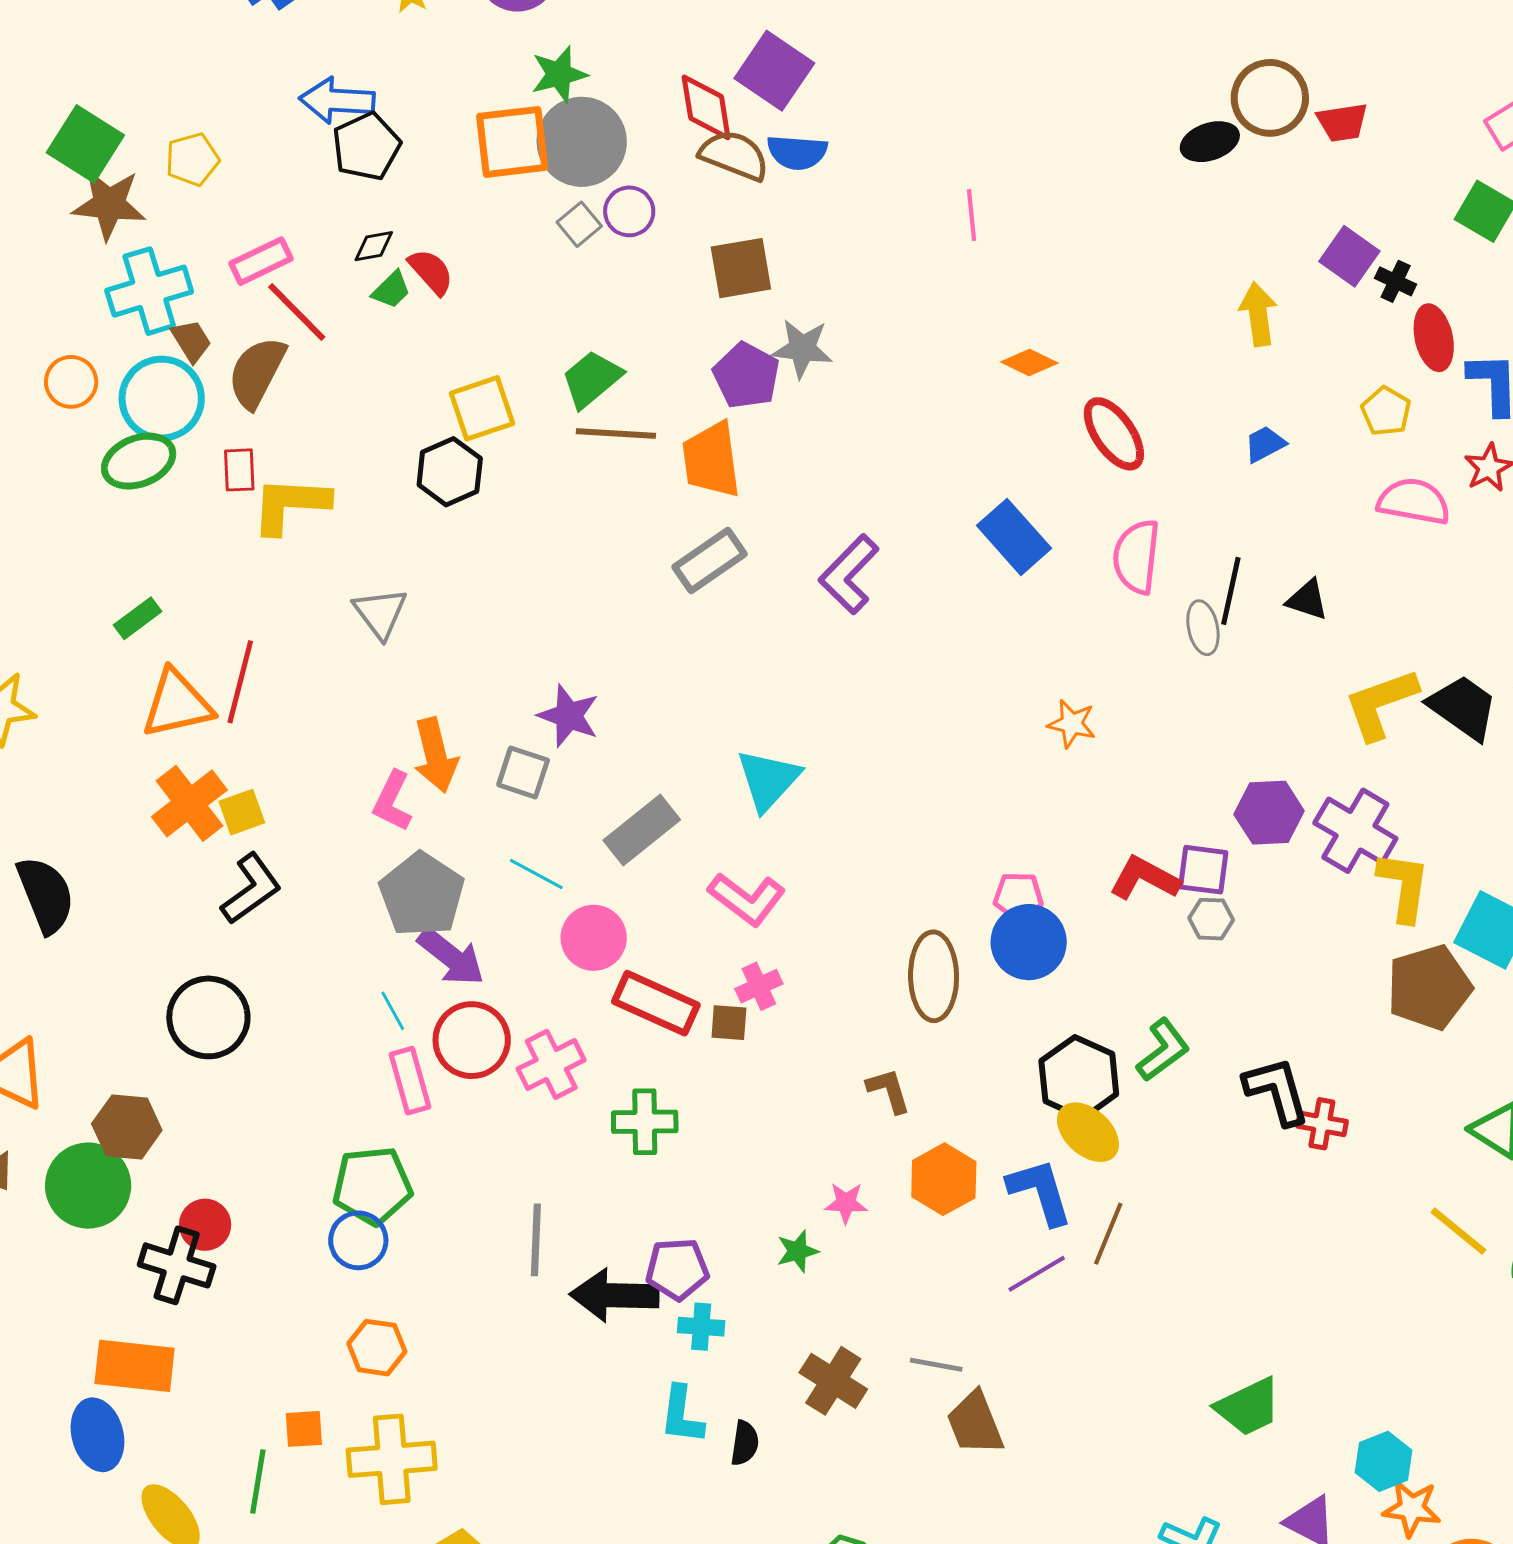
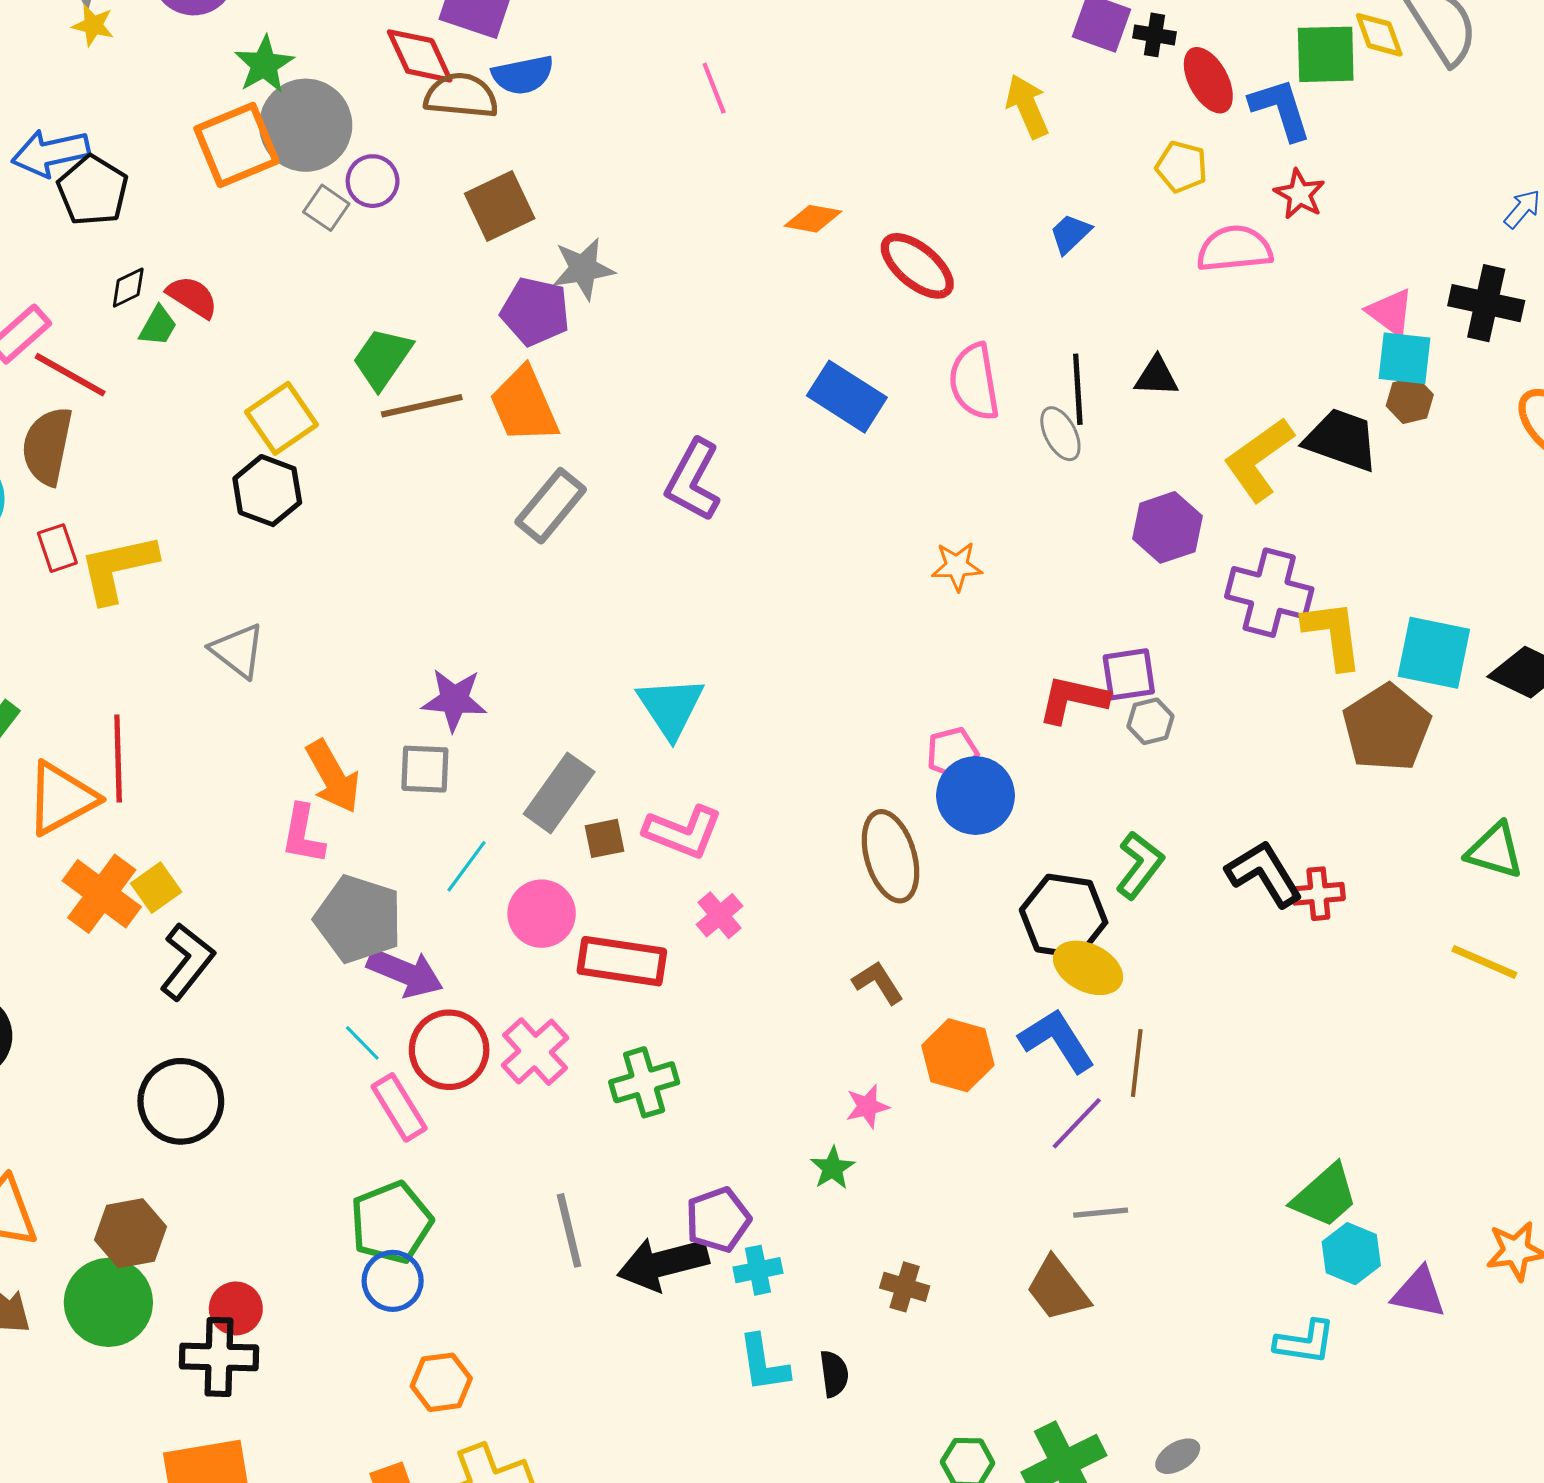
purple hexagon: (1269, 813) -> (1167, 527), moved
cyan line: (536, 874) -> (467, 866), turned -66
brown square: (729, 1023) -> (605, 838), moved
gray line: (936, 1365) -> (1101, 1213), moved
brown cross: (833, 1381) -> (905, 1287), size x0.7
cyan hexagon: (1384, 1461) -> (1351, 1254), moved

